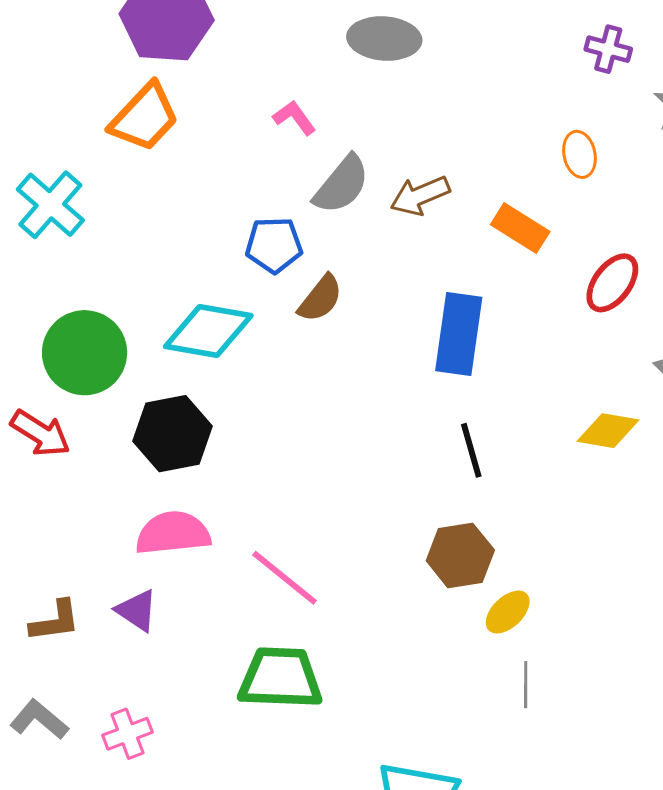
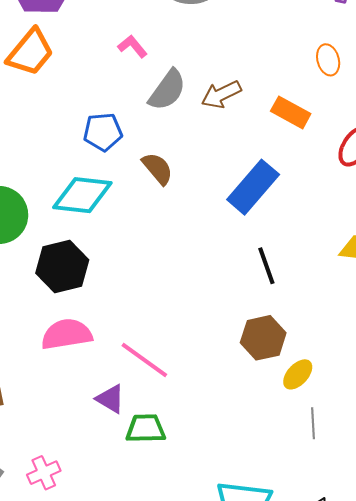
blue pentagon: (274, 245) -> (103, 132), moved
brown semicircle: (320, 298) -> (157, 168), turned -75
blue rectangle: (459, 334) -> (253, 187), turned 36
purple triangle: (137, 611) -> (110, 399), moved
green trapezoid: (280, 678) -> (146, 429), size x0.7

